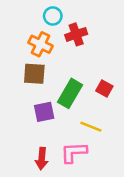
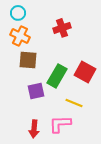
cyan circle: (53, 16) -> (18, 13), moved
orange cross: (40, 44) -> (20, 36), moved
red square: (104, 88) -> (85, 72), size x1.5

